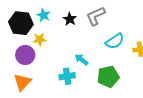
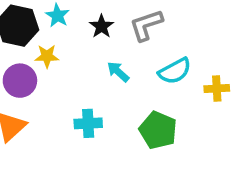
cyan arrow: (81, 60) -> (118, 72), moved
green pentagon: (108, 77) -> (158, 130), turned 30

